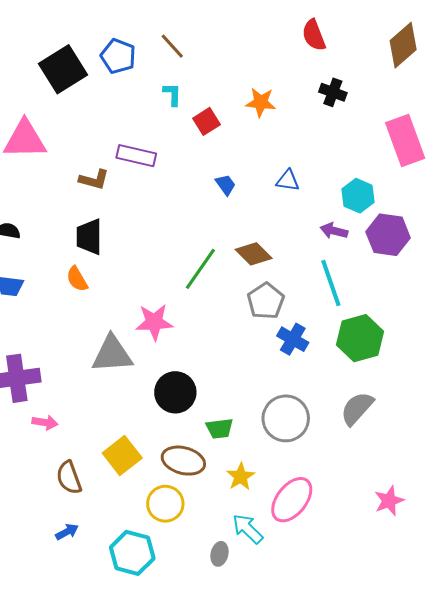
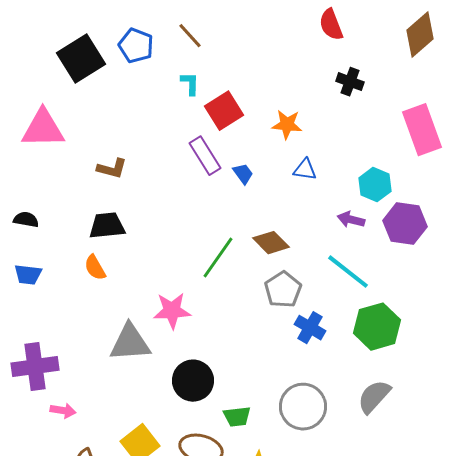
orange star: (261, 102) -> (287, 125), moved
red square: (206, 121) -> (224, 111), size x1.4
purple rectangle: (136, 156) -> (205, 156), moved, turned 45
black trapezoid: (89, 237) -> (107, 226), turned 84
cyan line: (331, 283) -> (348, 272), turned -33

